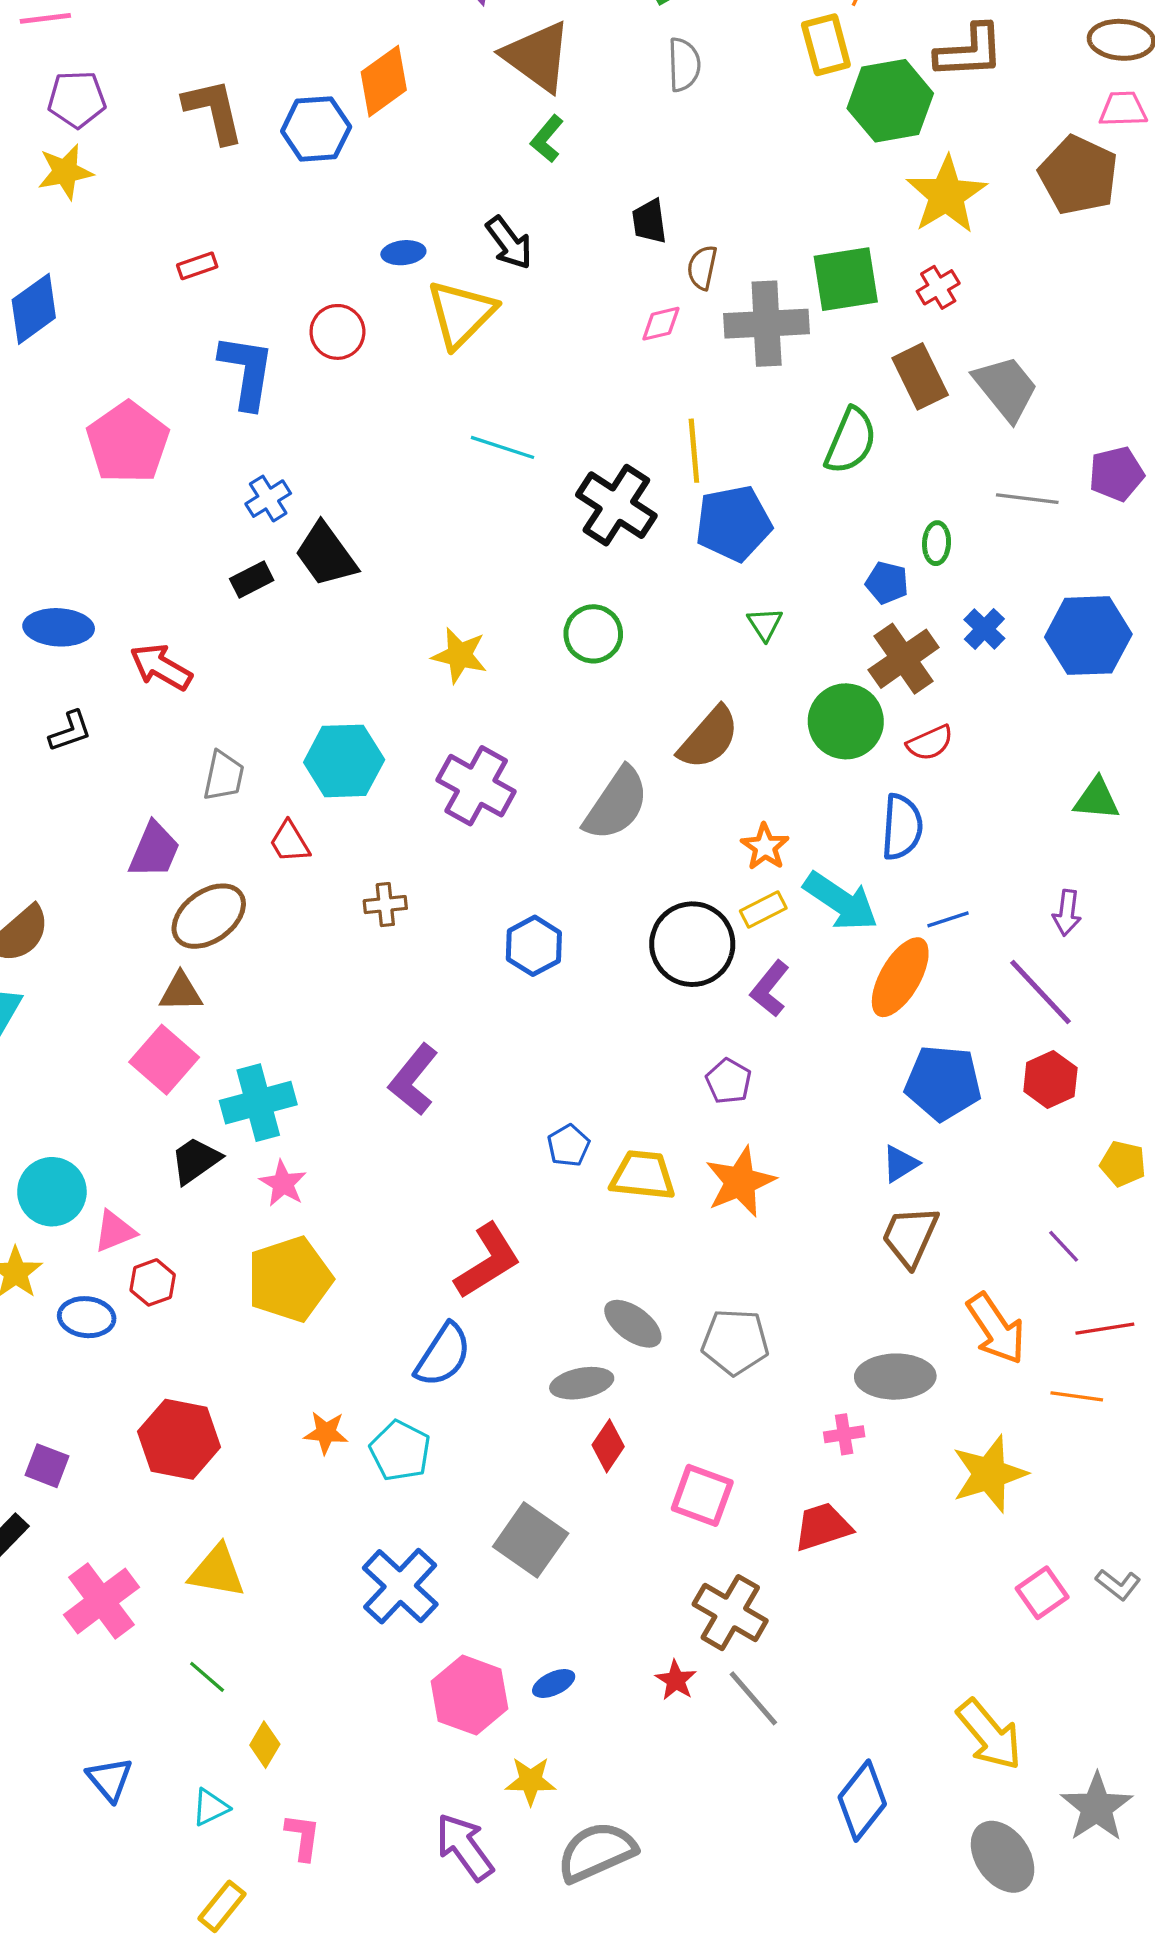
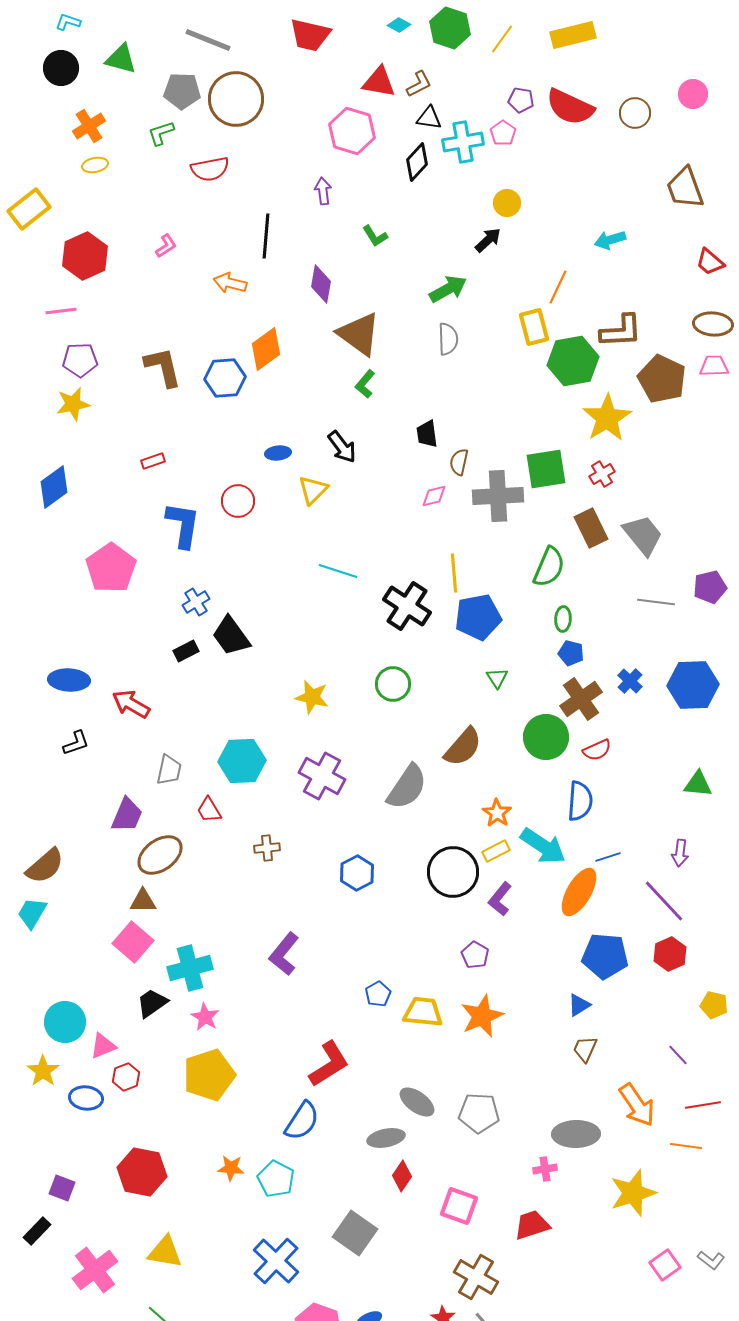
brown pentagon: (1078, 175) -> (662, 379), moved
yellow triangle: (461, 314) -> (313, 490), size x0.7
green ellipse: (937, 543) -> (563, 619), moved
brown trapezoid: (910, 1236) -> (585, 1049), size x0.7

